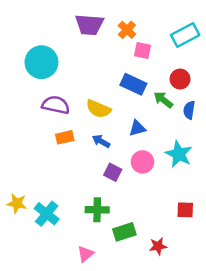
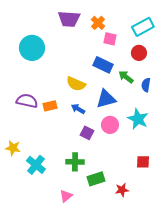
red circle: (180, 79) -> (139, 53), moved
purple semicircle: (56, 105) -> (27, 101), moved
blue triangle: (137, 128) -> (106, 99), size x1.5
yellow star: (17, 203) -> (13, 148), moved

